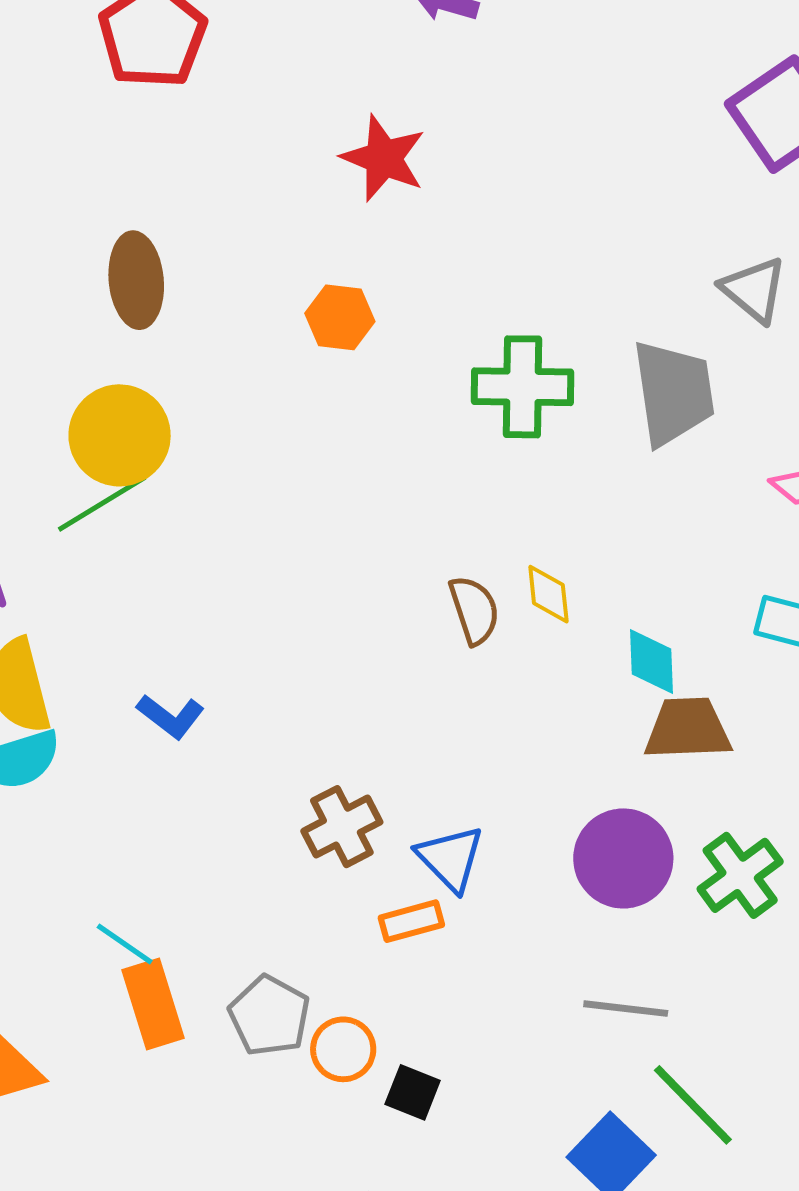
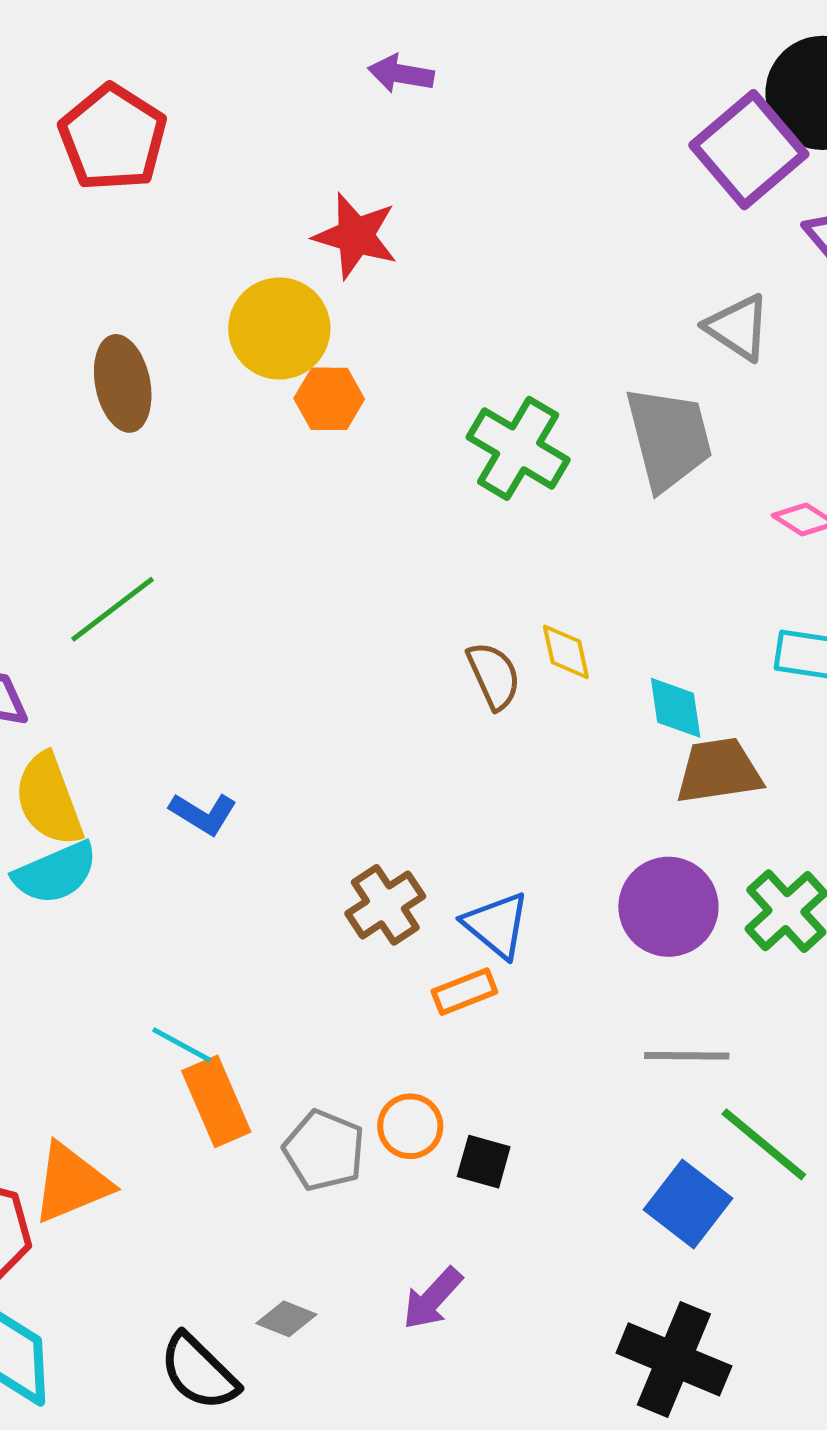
green cross: (523, 387) -> (518, 448), turned 36
yellow circle: (120, 435) -> (279, 328), moved
gray pentagon: (269, 1016) -> (324, 1150), moved

